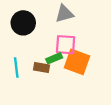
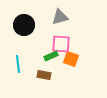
orange square: (77, 62) -> (71, 59), size x0.7
brown rectangle: (42, 68) -> (44, 75), moved

